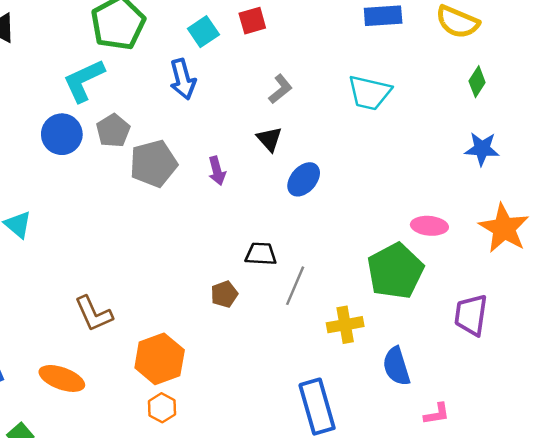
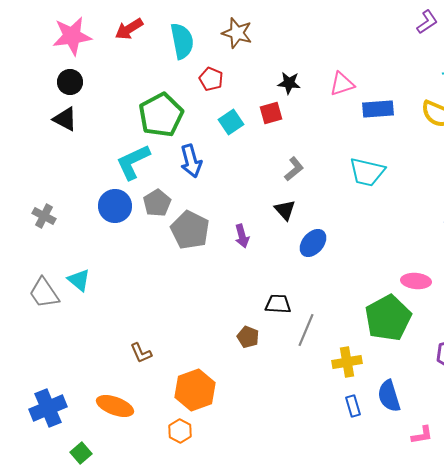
blue arrow: (183, 79) -> (191, 161), moved
gray pentagon: (153, 164) -> (190, 230), turned -30
brown pentagon: (224, 294) -> (248, 337), turned -30
brown L-shape: (94, 314) -> (141, 353), size x0.7
blue rectangle: (317, 407) -> (353, 406), moved, size x0.5
orange hexagon: (162, 408) -> (180, 431), moved

